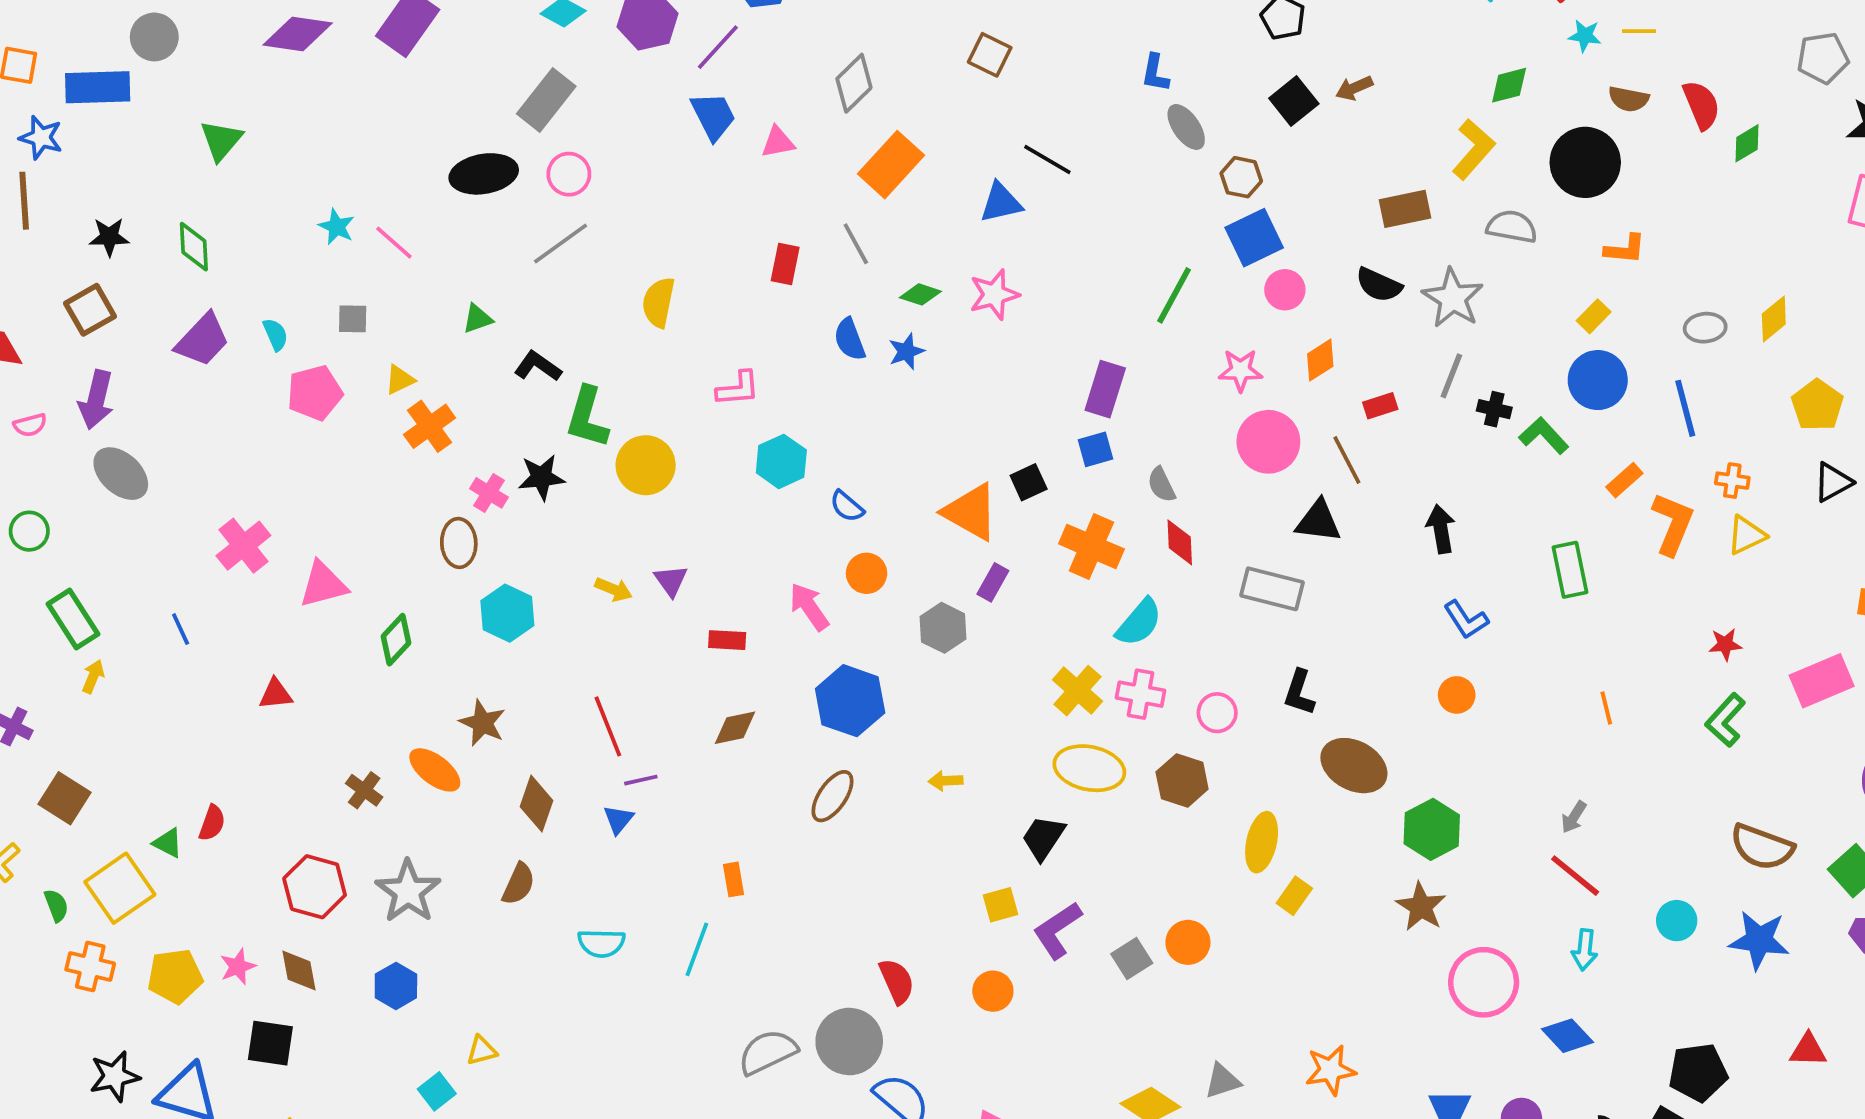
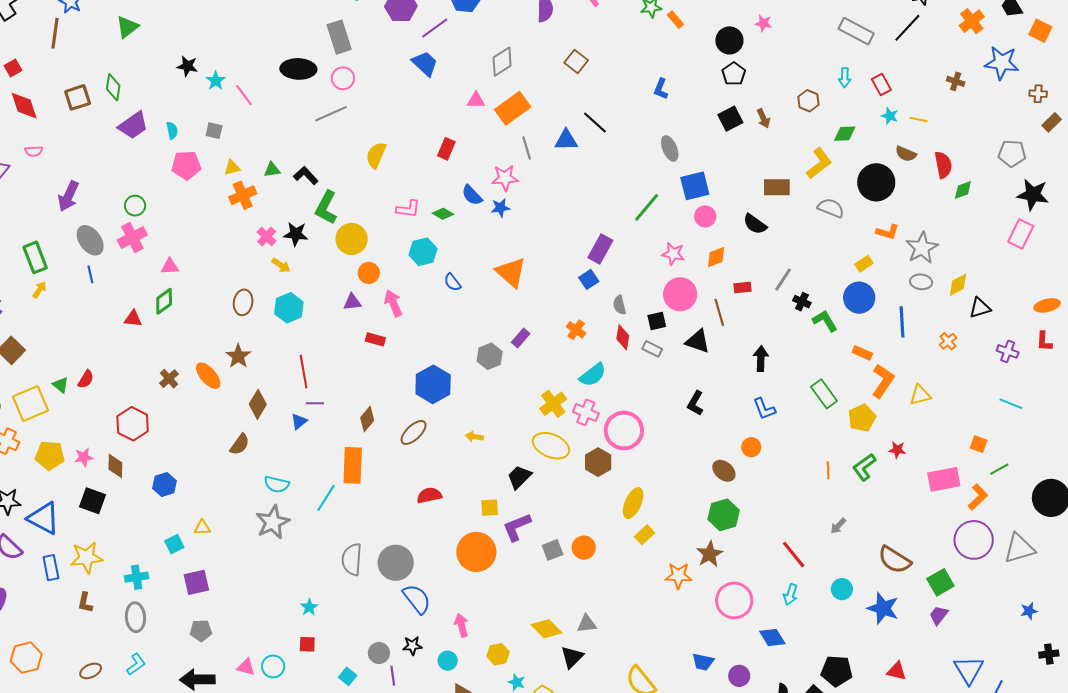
brown arrow: (1354, 88) -> (763, 118), turned -102
gray rectangle: (546, 100) -> (339, 37), turned -68
blue trapezoid: (713, 116) -> (425, 64), turned -32
gray ellipse: (1186, 127) -> (670, 149), moved
green triangle: (221, 140) -> (127, 27), moved
pink triangle: (778, 142) -> (476, 100), moved
brown hexagon: (1241, 177) -> (808, 101), moved
black star: (109, 237) -> (187, 66), moved
gray line: (856, 244) -> (527, 148), moved
green diamond: (194, 247) -> (113, 87), moved
green diamond: (920, 294) -> (443, 214), moved
pink star: (994, 295) -> (505, 178), moved
gray star: (1453, 298) -> (922, 248), moved
green triangle: (477, 319) -> (272, 170), moved
blue semicircle: (850, 339) -> (472, 195), turned -35
purple arrow: (96, 400) -> (68, 196), moved
yellow pentagon: (1817, 405) -> (862, 418), moved
blue square: (1095, 449) -> (589, 279), turned -30
gray ellipse: (121, 474) -> (90, 240), moved
orange rectangle: (1624, 480) -> (862, 353), turned 54
orange cross: (1732, 481) -> (948, 341), moved, turned 30
black square: (1029, 482) -> (657, 321), moved
black triangle: (1833, 482) -> (980, 308), moved
orange triangle: (971, 512) -> (511, 272), moved
green circle: (29, 531) -> (135, 206), moved
brown ellipse: (459, 543) -> (243, 302), moved
orange cross: (1091, 546) -> (576, 330), size x0.6
green rectangle: (1570, 570) -> (824, 394), turned -36
orange circle: (867, 573) -> (369, 273), moved
purple triangle: (671, 581) -> (352, 302), turned 48
pink triangle: (323, 585) -> (170, 267), size x0.7
yellow arrow: (613, 589) -> (281, 265), moved
gray rectangle: (1272, 589) -> (652, 349), moved, size x0.6
pink arrow: (809, 607) -> (393, 303), moved
cyan hexagon: (507, 613) -> (289, 308), moved
green diamond: (396, 640) -> (164, 301), moved
black L-shape: (1299, 693) -> (695, 403), moved
pink circle: (1217, 713) -> (624, 430), size x1.8
green L-shape: (1725, 720) -> (864, 467), moved
brown diamond: (735, 728) -> (367, 419), moved, turned -50
brown ellipse: (1354, 766) -> (724, 471), moved, size x0.7
gray arrow: (1574, 817) -> (838, 526), moved
orange rectangle: (734, 879) -> (353, 465), size x2.0
gray star: (408, 891) -> (273, 522), moved
red semicircle: (897, 981) -> (429, 495), moved, turned -90
orange circle: (993, 991) -> (476, 552), size x1.8
gray semicircle: (768, 1052) -> (352, 559), turned -72
orange star: (1330, 1070) -> (678, 576), moved

